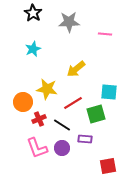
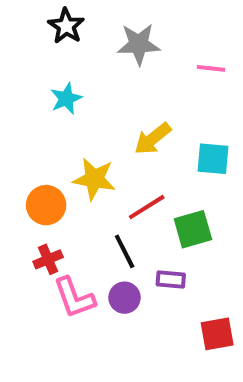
cyan square: (109, 92) -> (213, 159), moved
red cross: (39, 119) -> (48, 259), moved
black line: (62, 125) -> (125, 251), turned 30

